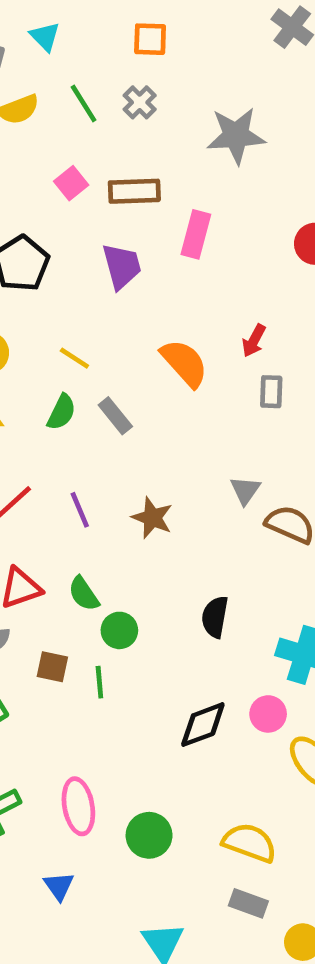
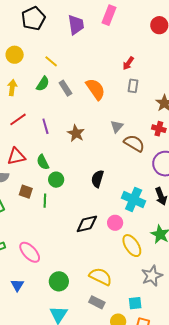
orange semicircle: (184, 363) -> (95, 89), moved
pink ellipse: (78, 806) -> (30, 252), turned -40
green circle: (149, 835) -> (59, 281), moved

